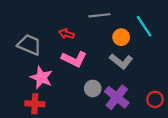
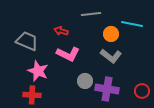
cyan line: (144, 26) -> (132, 24), turned -45
purple cross: (117, 97) -> (107, 89), turned -30

